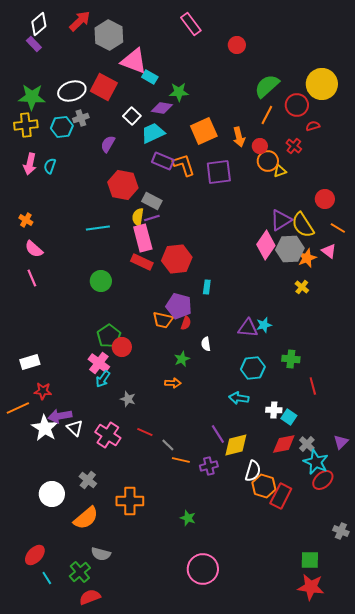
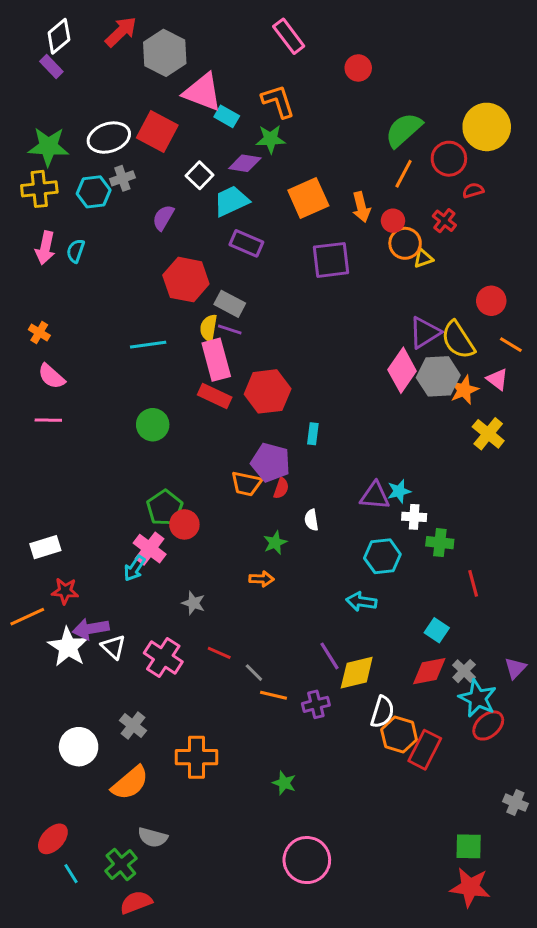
orange L-shape: (184, 165) -> (278, 101), moved
purple line: (152, 218) -> (230, 329), turned 35
pink line: (32, 278) -> (48, 420), turned -66
yellow cross: (302, 287) -> (488, 434), moved, size x1.5
cyan arrow: (103, 379) -> (135, 568), moved
white cross: (274, 410) -> (414, 517), moved

